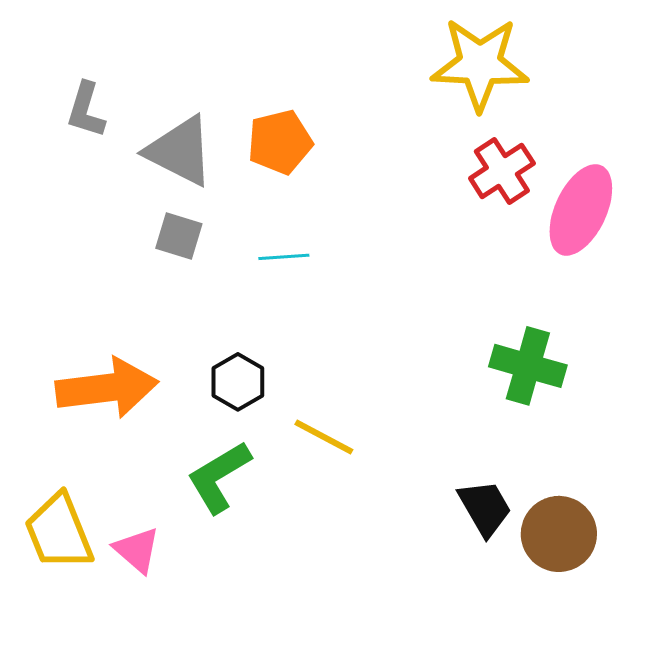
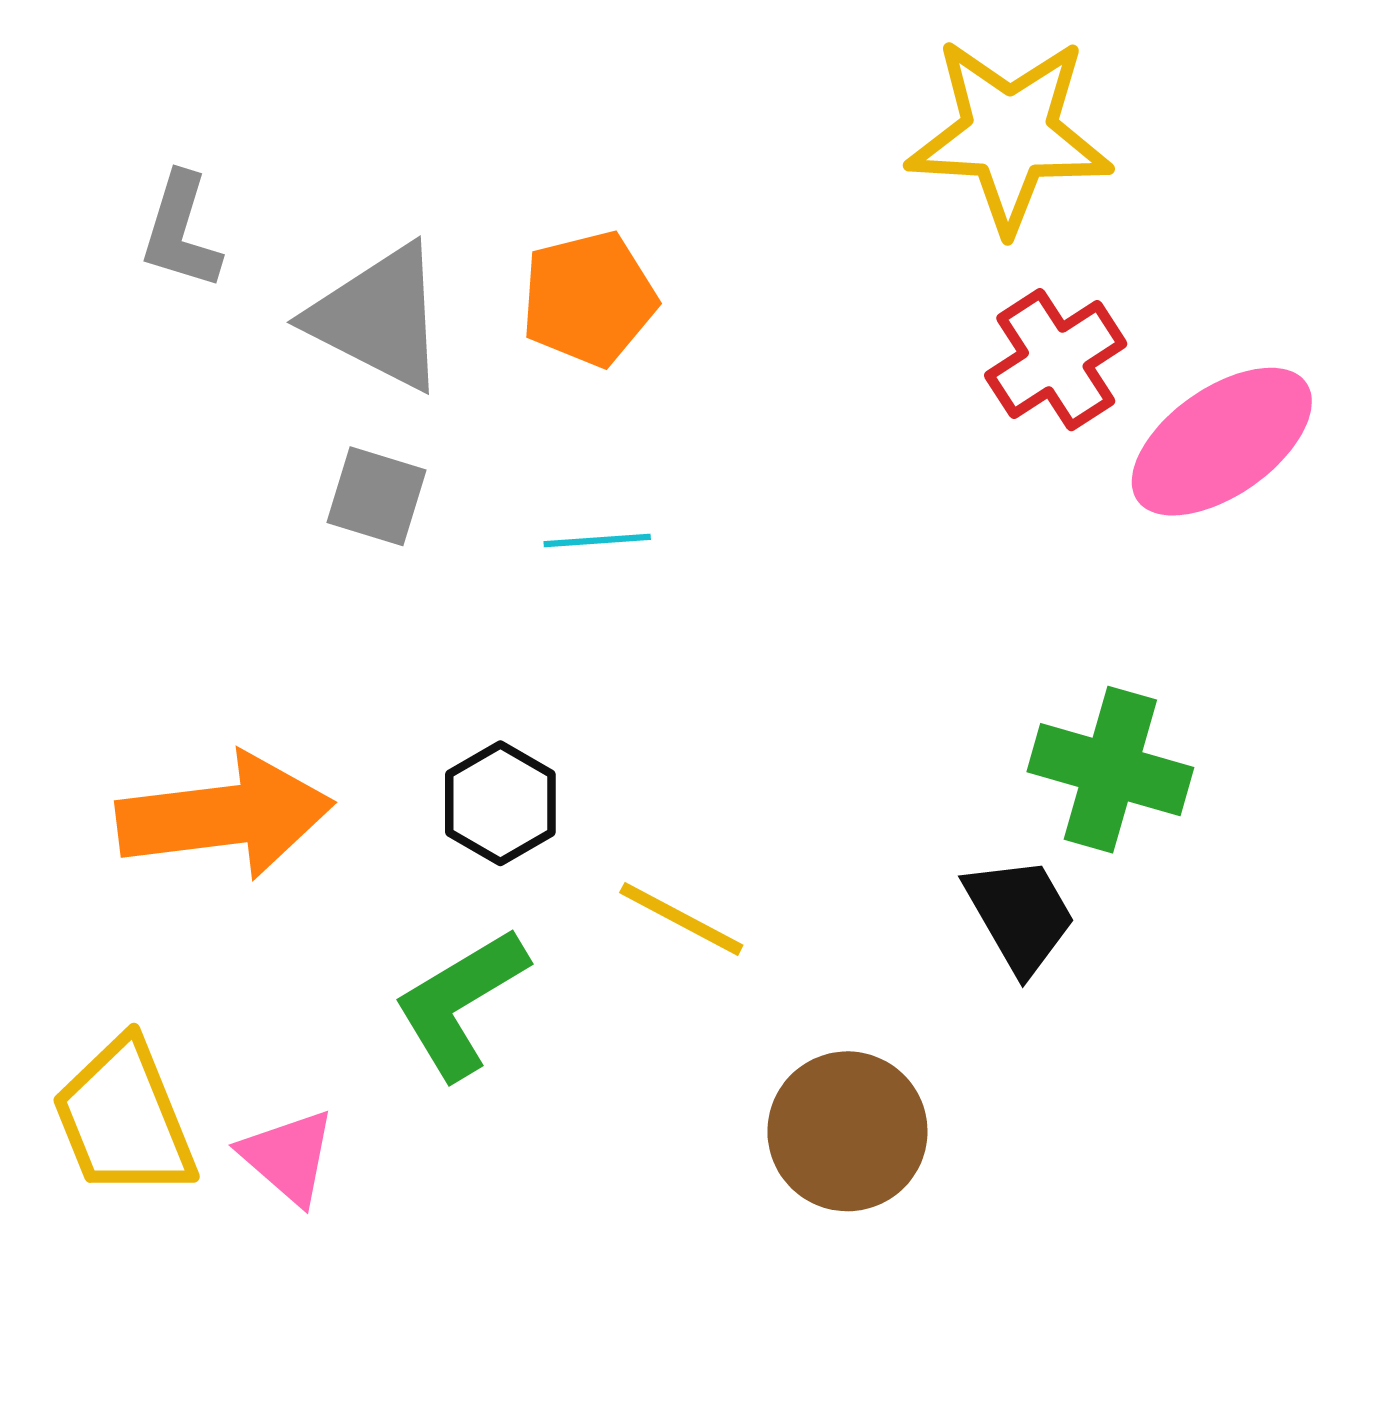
pink ellipse: (581, 210) -> (1222, 442), turned 30
black trapezoid: (485, 508) -> (1020, 915), moved
brown circle: (559, 534) -> (847, 1131), moved

